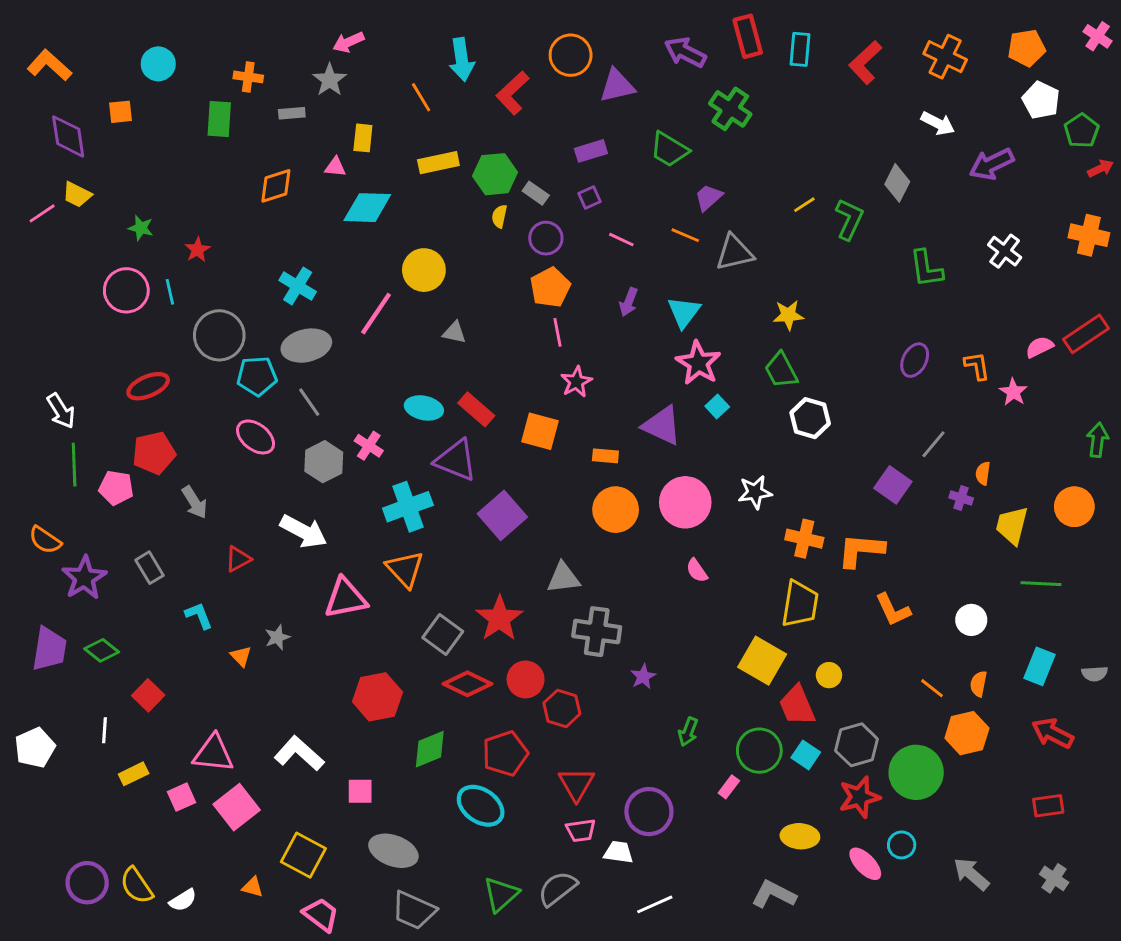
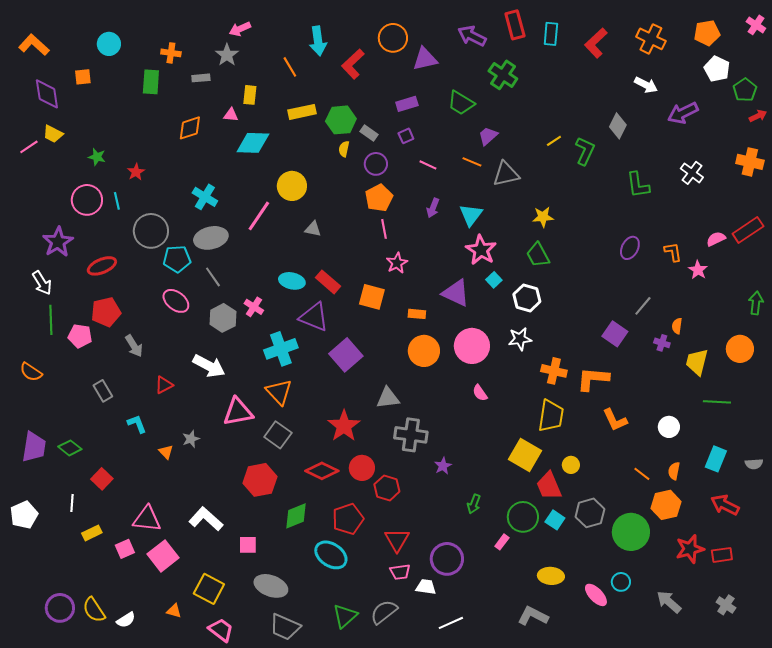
white hexagon: (810, 418) -> (527, 298), moved
purple star: (84, 578) -> (58, 242), moved
gray square: (443, 634) -> (278, 435), moved
red star: (859, 797) -> (690, 549), moved

